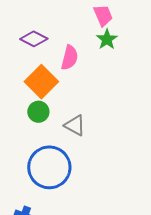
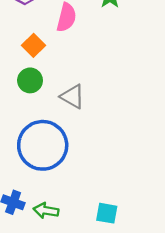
orange square: (41, 82) -> (34, 45), size x0.6

